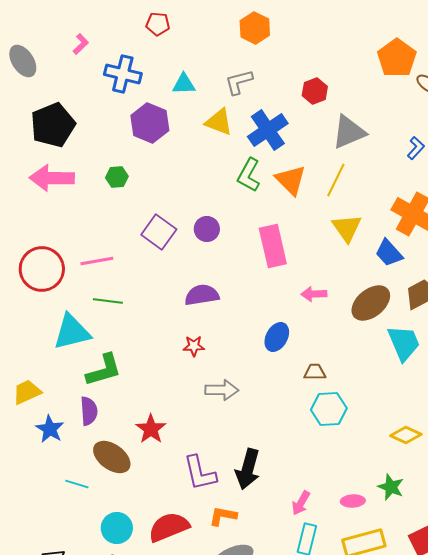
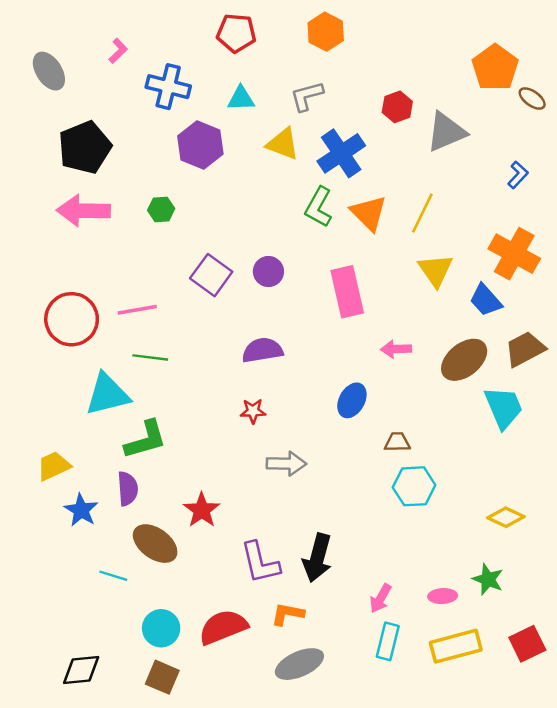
red pentagon: (158, 24) -> (236, 33), moved, size x1.4
gray triangle: (349, 132) -> (446, 132), moved

